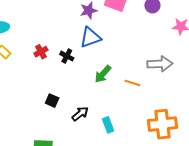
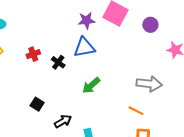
orange line: (132, 83) -> (136, 111), moved

